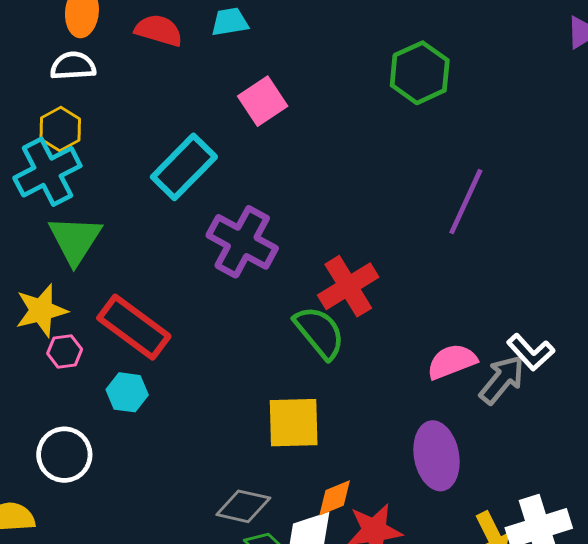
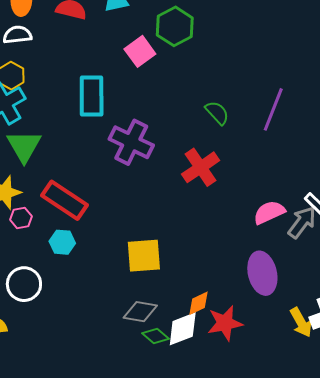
green hexagon: (420, 73) -> (175, 26), moved
cyan rectangle: (184, 167) -> (92, 96), turned -42
green semicircle: (320, 332) -> (217, 113), moved, size x0.7
yellow square: (294, 423) -> (144, 256), moved

